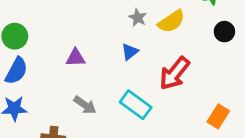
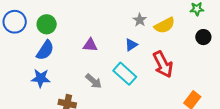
red arrow: (174, 73) -> (163, 64), turned -72
cyan rectangle: (136, 105) -> (125, 74), moved

